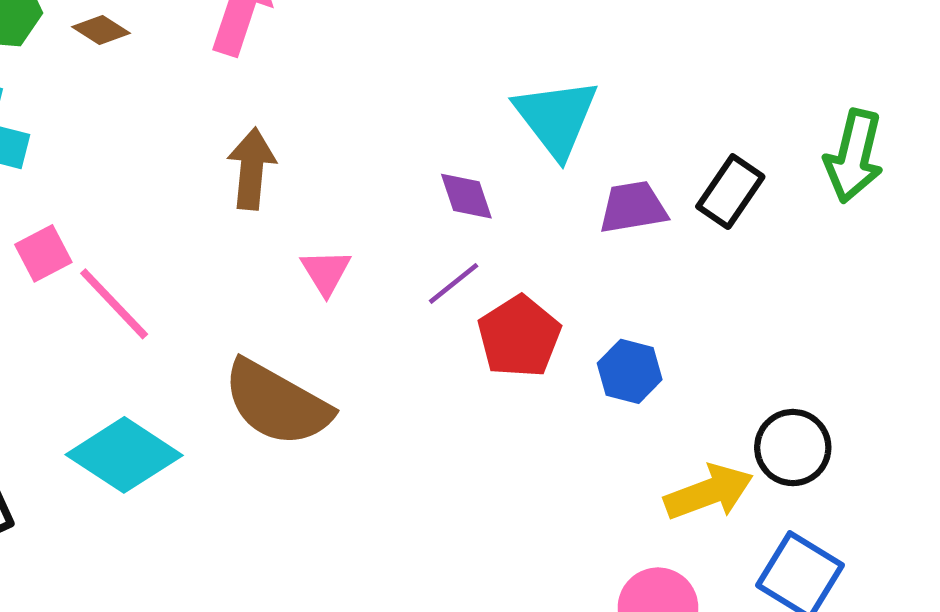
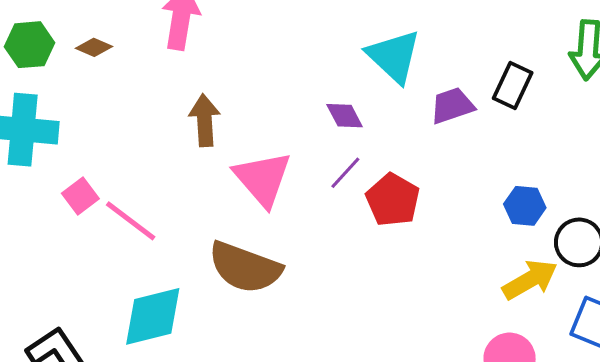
pink triangle: (326, 272) -> (263, 179), size x1.8
blue hexagon: (630, 371) -> (525, 206), moved
cyan diamond: (124, 455) -> (153, 316), turned -38

